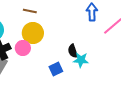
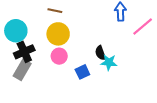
pink circle: (23, 48) -> (59, 56), moved

